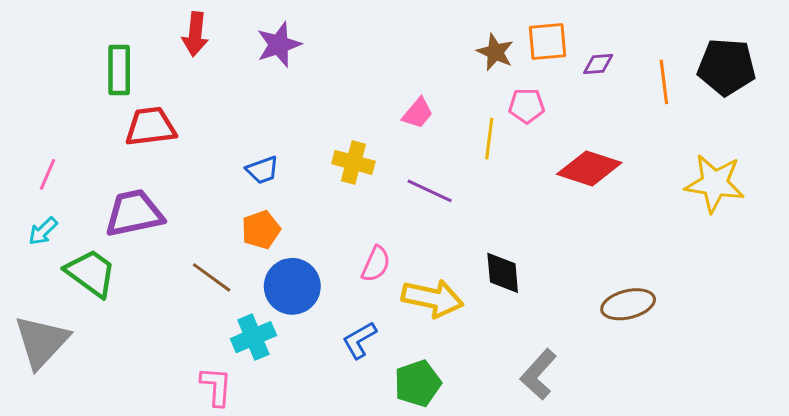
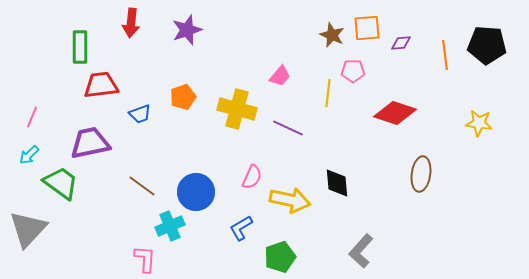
yellow cross: (353, 162) -> (237, 109), size x1.4
blue trapezoid: (262, 170) -> (140, 114), moved
yellow star: (715, 183) -> (479, 123), size x0.7
orange pentagon: (261, 230) -> (183, 97), moved
brown ellipse: (628, 304) -> (421, 174), moved, turned -68

